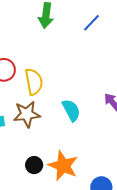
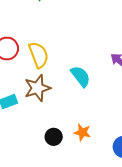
orange star: (63, 166) -> (82, 132), size x0.6

